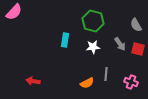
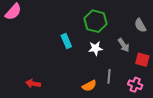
cyan rectangle: (65, 40) -> (66, 41), turned -32
red square: (138, 49) -> (142, 60), moved

